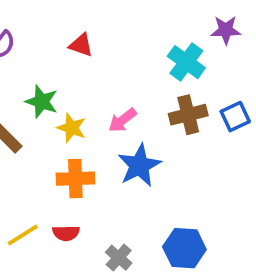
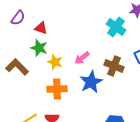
red triangle: (81, 45) -> (41, 28), moved
brown cross: (188, 115) -> (114, 66), moved, turned 36

